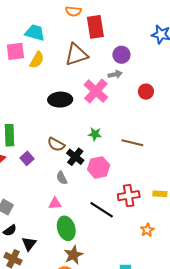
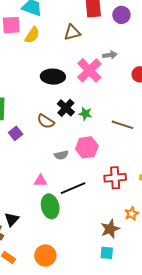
brown triangle: (76, 55) -> (72, 32), size x0.7
purple circle: (121, 55) -> (121, 15), moved
black cross: (75, 157) -> (66, 108), moved
gray semicircle: (62, 178) -> (61, 155), moved, turned -80
black line: (102, 210) -> (73, 188), moved, turned -60
brown star: (73, 255) -> (110, 229), moved

